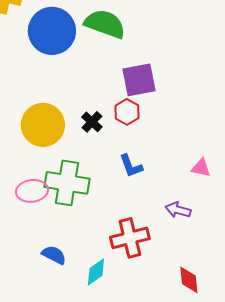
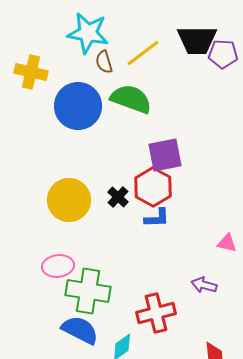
red hexagon: (127, 112) -> (153, 187), size x1.5
blue L-shape: (131, 166) -> (157, 218), moved, turned -72
green cross: (67, 183) -> (88, 291), moved
blue semicircle: (54, 255) -> (80, 330), size x1.5

